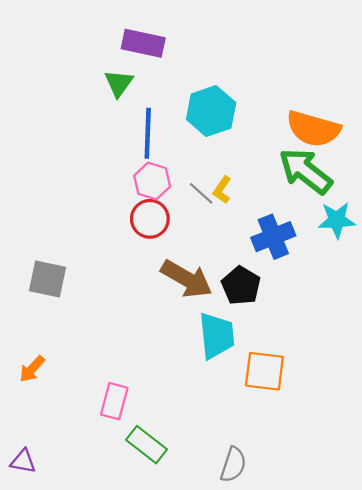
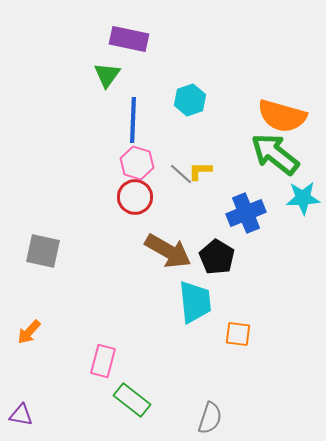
cyan hexagon: (211, 111) -> (190, 100), size x0.7
yellow L-shape: (222, 190) -> (200, 171), turned 55
orange square: (264, 371) -> (238, 334), size x0.7

